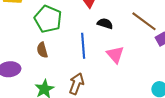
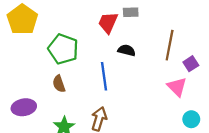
brown line: (144, 21) -> (170, 45), turned 68
pink triangle: (115, 55) -> (177, 87), moved

